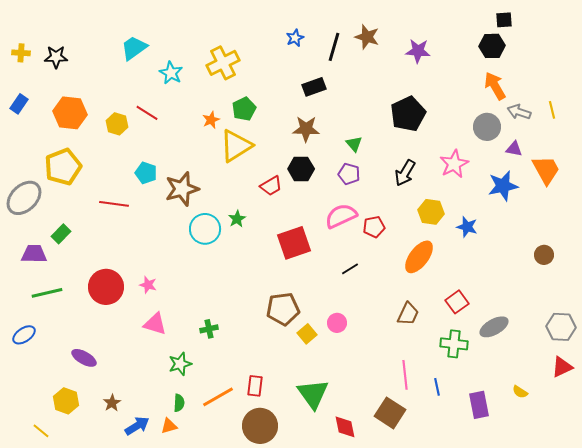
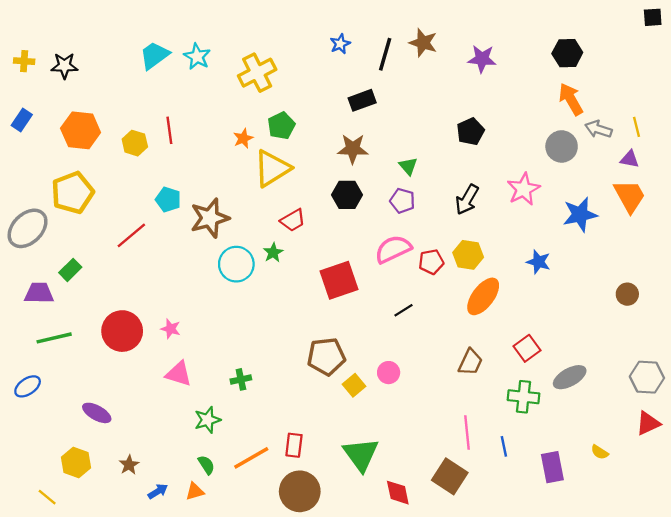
black square: (504, 20) -> (653, 17), moved
cyan star: (171, 73) -> (197, 57), moved
red line: (147, 113) -> (169, 130), turned 50
black pentagon: (408, 114) -> (470, 131), size x0.7
purple triangle: (514, 149) -> (630, 159), moved
red trapezoid: (271, 186) -> (293, 220), moved
red line: (114, 204) -> (131, 235), turned -48
yellow hexagon: (431, 212) -> (468, 255), moved
green semicircle: (179, 403) -> (206, 465), turned -36
blue arrow: (137, 426) -> (158, 491), size x0.7

